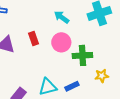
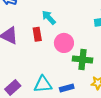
cyan arrow: (62, 17) -> (49, 18), moved

